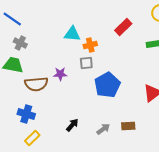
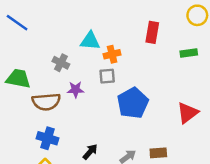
red rectangle: (123, 27) -> (152, 32), turned -36
gray cross: (20, 43) -> (61, 63), moved
blue cross: (26, 114) -> (47, 138), moved

